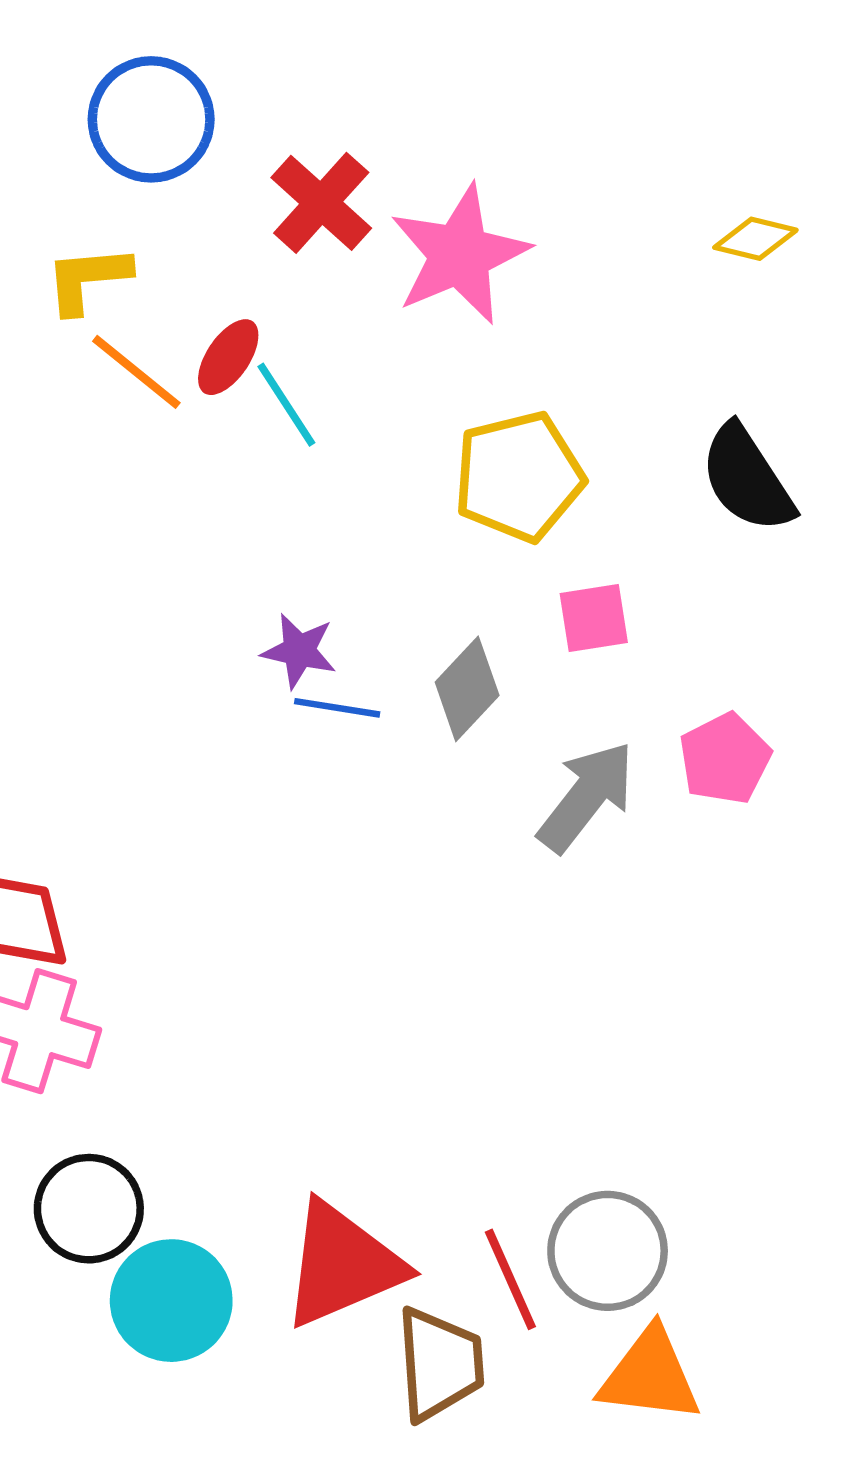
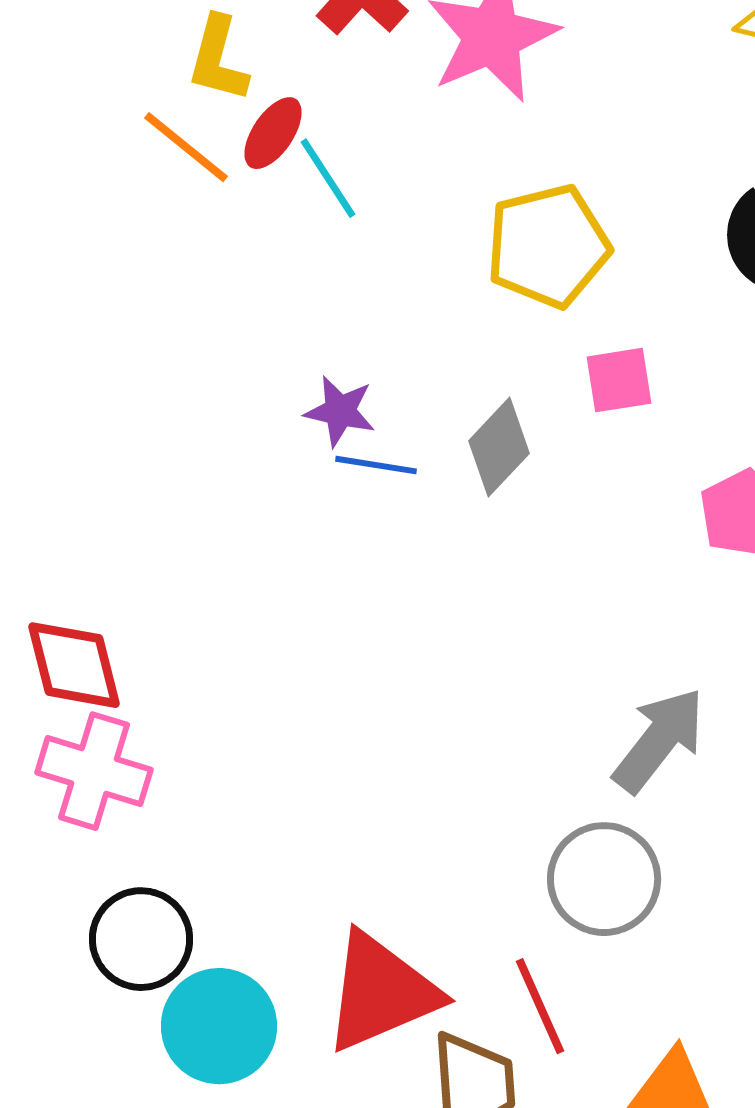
yellow L-shape: (88, 279) -> (218, 59), moved, turned -70
gray arrow: (586, 797) -> (659, 740), moved
gray circle: (608, 1251) -> (604, 879), moved

